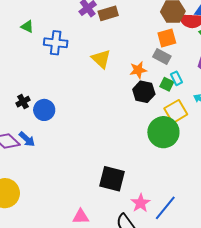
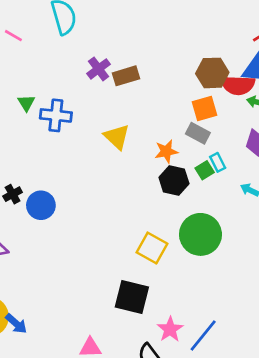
green triangle: (27, 27) -> (26, 103), moved, turned 32
green square: (167, 84) -> (205, 170), turned 32
yellow square: (176, 111) -> (152, 248), moved, turned -30
blue arrow: (27, 139) -> (16, 324), moved

